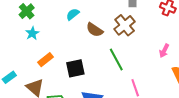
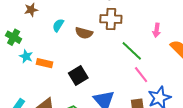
brown cross: (125, 25) -> (111, 19), turned -30
green line: (116, 59) -> (132, 51), moved
orange rectangle: (45, 60) -> (45, 63), moved, turned 70

